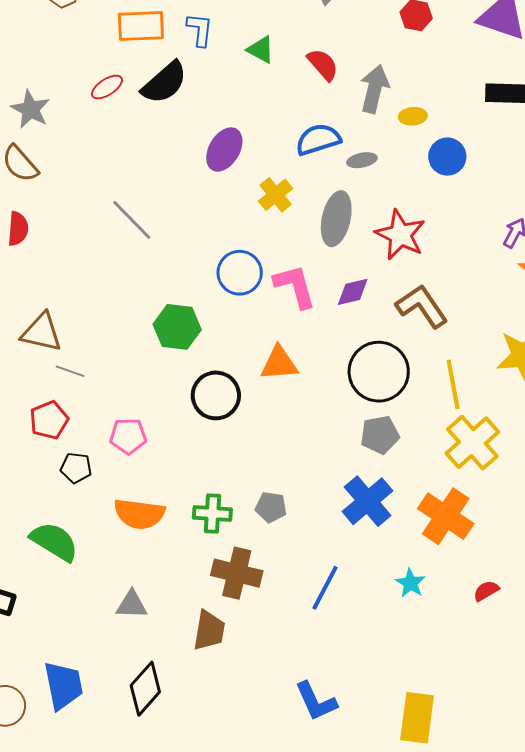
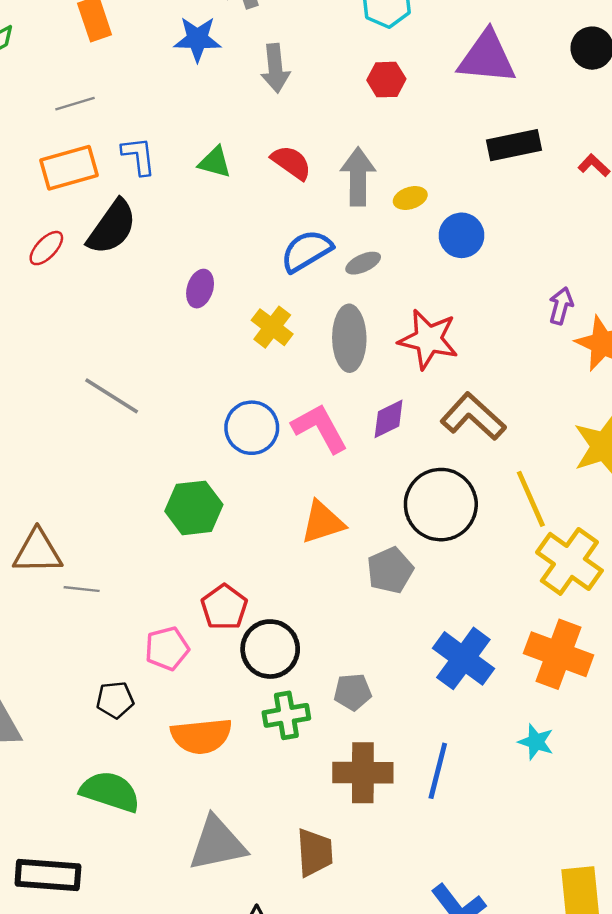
purple ellipse: (224, 150) -> (200, 289), size x0.7
black circle: (216, 395) -> (270, 649), moved
red pentagon: (49, 420) -> (224, 607), moved
gray pentagon: (380, 435) -> (390, 570), moved
brown cross: (237, 573) -> (363, 773), moved
gray triangle: (132, 605) -> (217, 844), size x1.6

